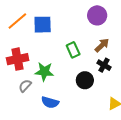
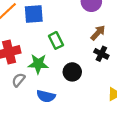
green rectangle: (73, 50) -> (56, 40), moved
black circle: (85, 80) -> (72, 72), moved

